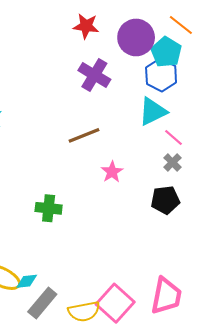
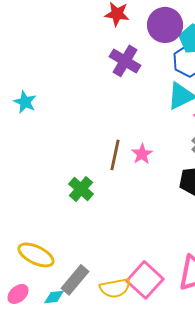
brown line: (84, 135) -> (115, 155), moved, turned -56
green cross: (49, 208) -> (81, 189), turned 35
cyan diamond: (27, 281) -> (54, 297), moved

